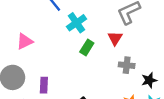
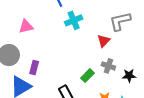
green rectangle: (87, 48) -> (88, 76), moved
black star: (149, 80) -> (129, 76), moved

